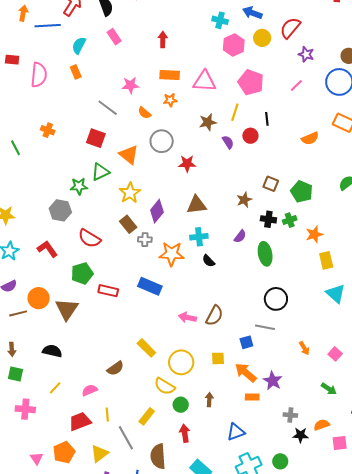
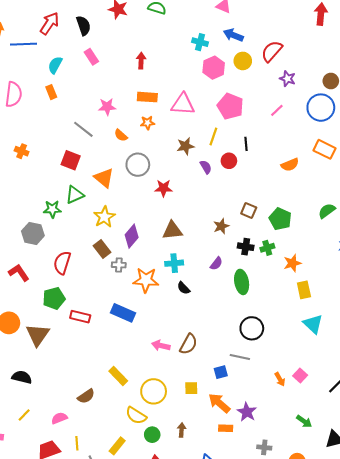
red semicircle: (89, 238) -> (62, 263), turned 75
pink square: (335, 354) -> (300, 375), moved

